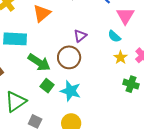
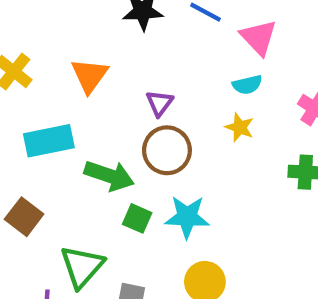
purple triangle: (80, 36) -> (159, 103), moved
cyan semicircle: (114, 36) -> (247, 85), turned -40
yellow star: (121, 57) -> (240, 127), moved

